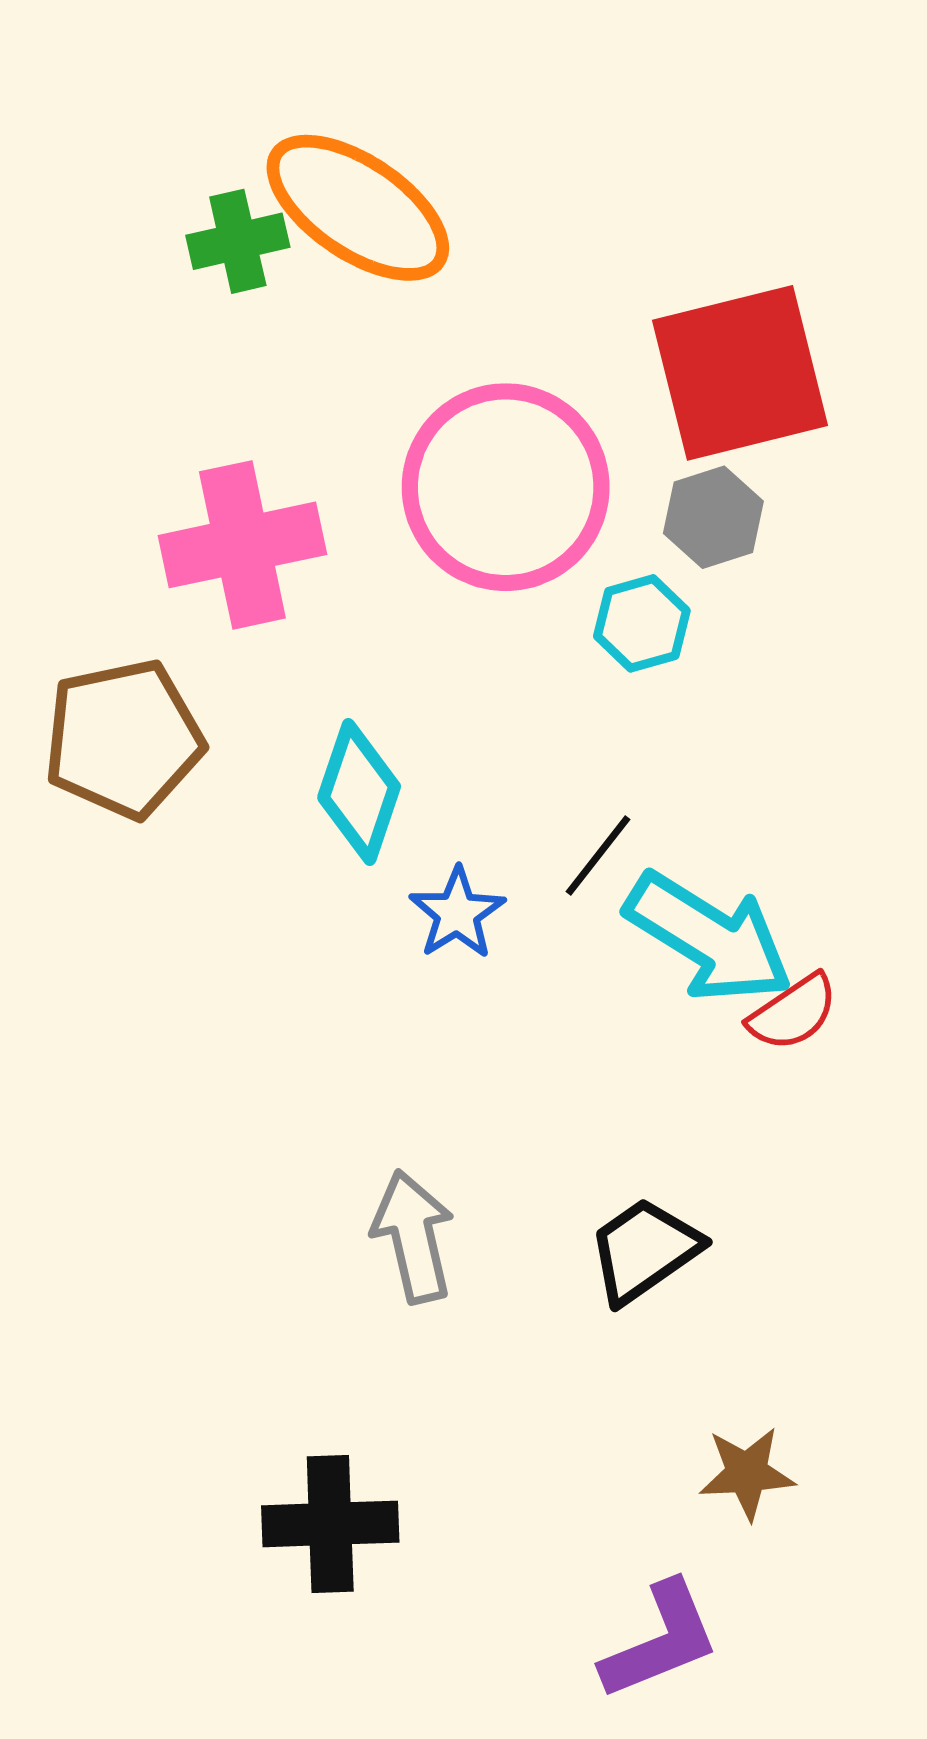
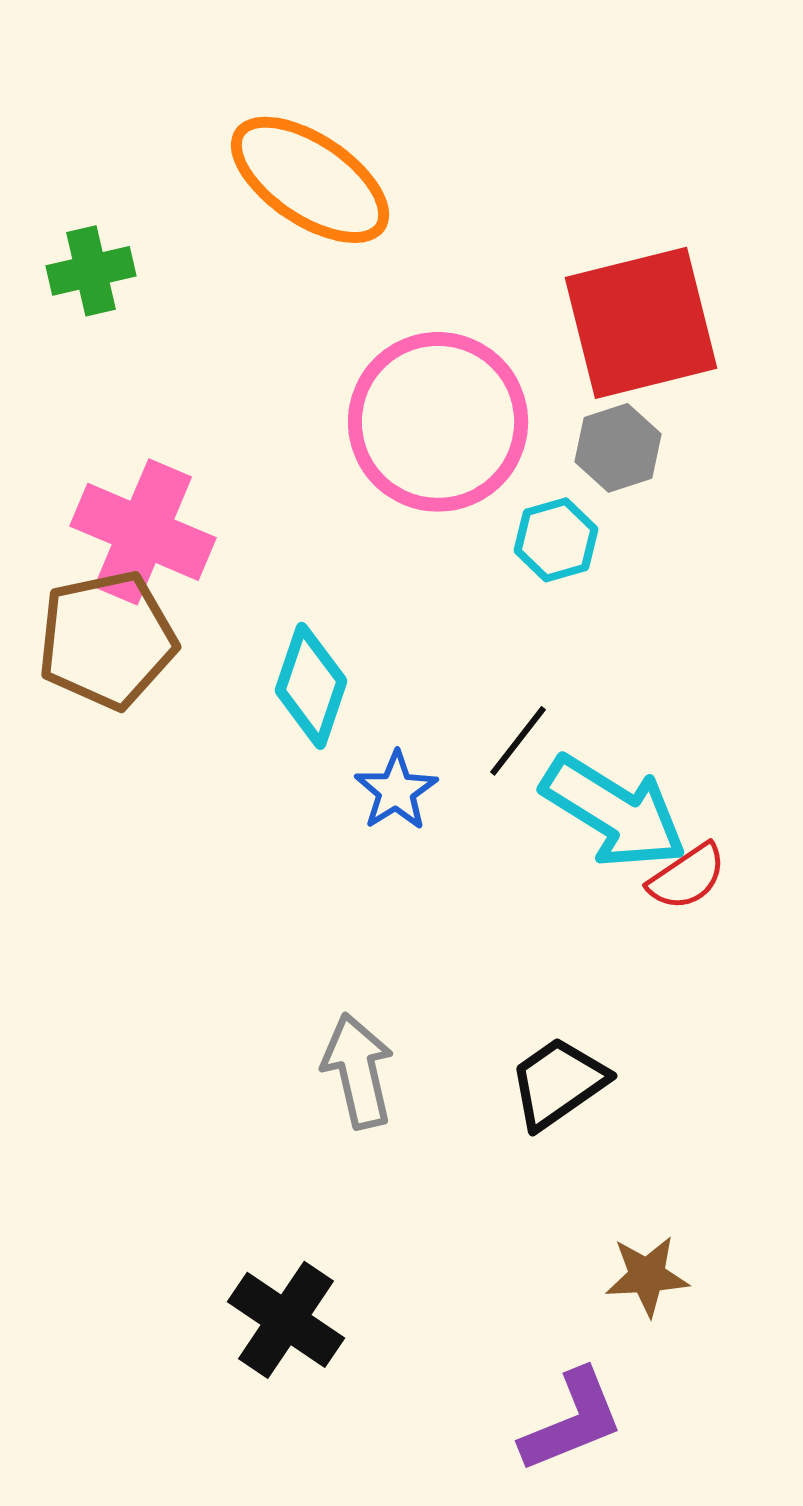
green cross: (238, 241) -> (91, 271), moved
pink cross: (242, 545) -> (143, 532), moved, turned 35
black cross: (330, 1524) -> (286, 1320), turned 36

